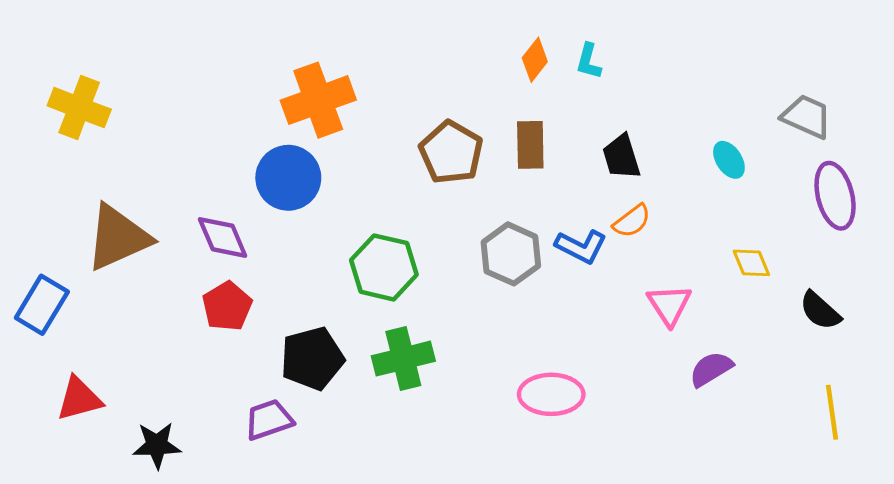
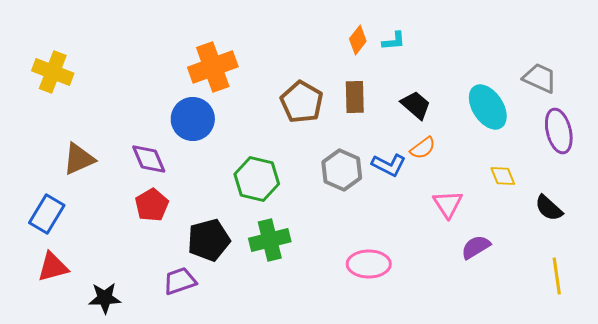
cyan L-shape: (589, 61) -> (394, 41), turned -110
black trapezoid: (621, 157) -> (416, 105), turned 148
cyan ellipse: (729, 160) -> (488, 107), size x1.8
brown triangle: (118, 238) -> (79, 159), size x0.7
blue rectangle: (42, 305) -> (47, 214), moved

